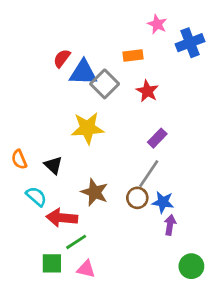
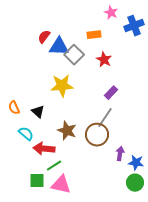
brown circle: (137, 198) -> (97, 135), size x1.5
blue star: (163, 202) -> (136, 163), moved
pink triangle: (86, 269) -> (61, 185), size x1.5

